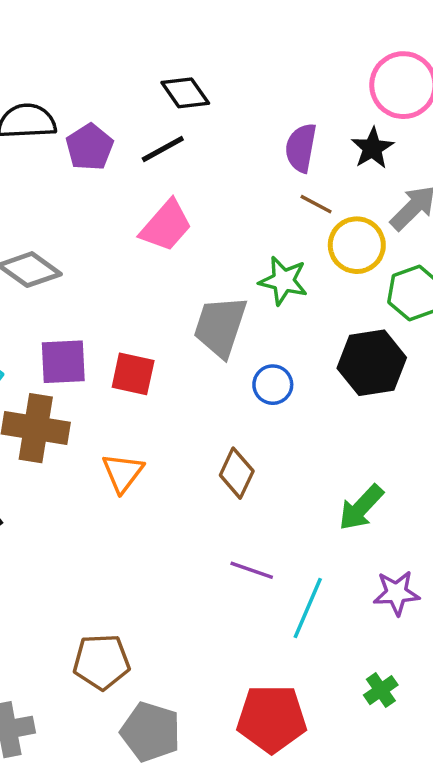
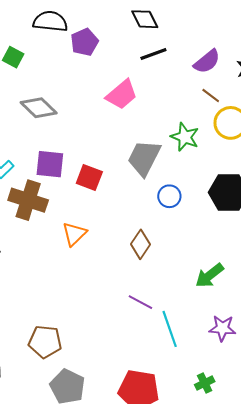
purple semicircle: (301, 148) -> (207, 61), turned -148
black line: (163, 149) -> (153, 54), moved
cyan line: (308, 608) -> (170, 329), turned -51

